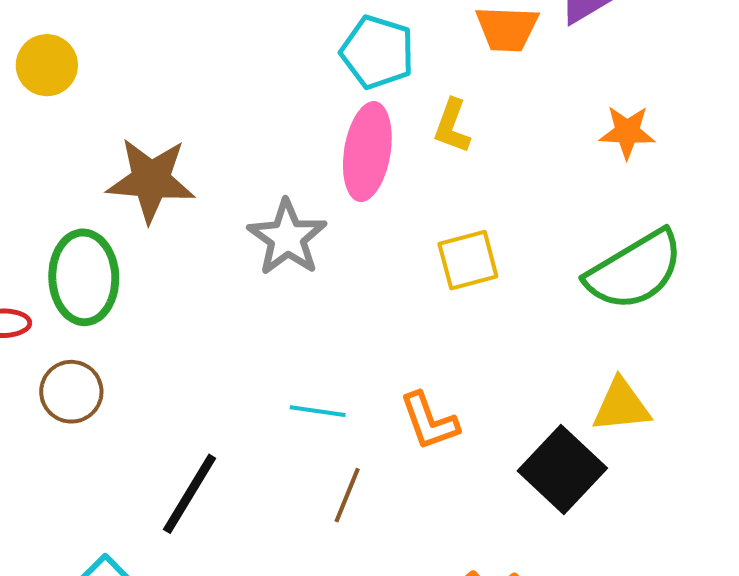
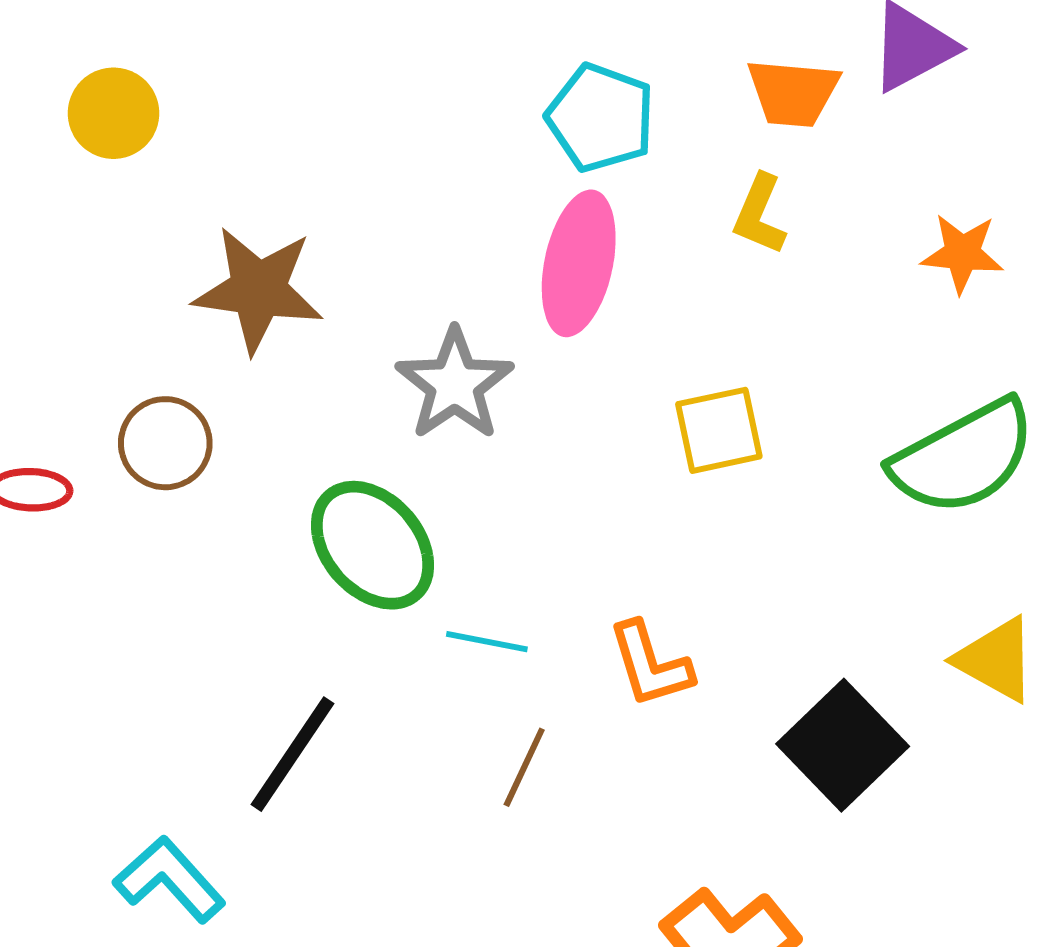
yellow L-shape: (452, 126) -> (760, 214), moved
green ellipse: (84, 277) -> (373, 545), moved, turned -42
brown circle: (71, 392) -> (165, 443), moved
yellow triangle: (621, 406) -> (996, 660), moved, turned 32

